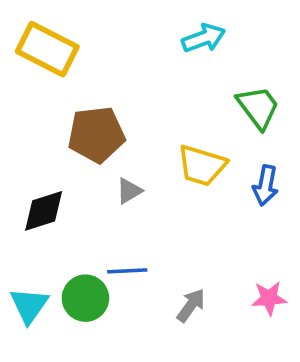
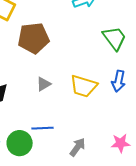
brown pentagon: (96, 135) -> (34, 38), moved
yellow trapezoid: (202, 165) -> (84, 86), moved

